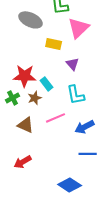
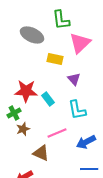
brown star: (35, 98) -> (23, 129), moved
brown triangle: (26, 125) -> (41, 153), moved

